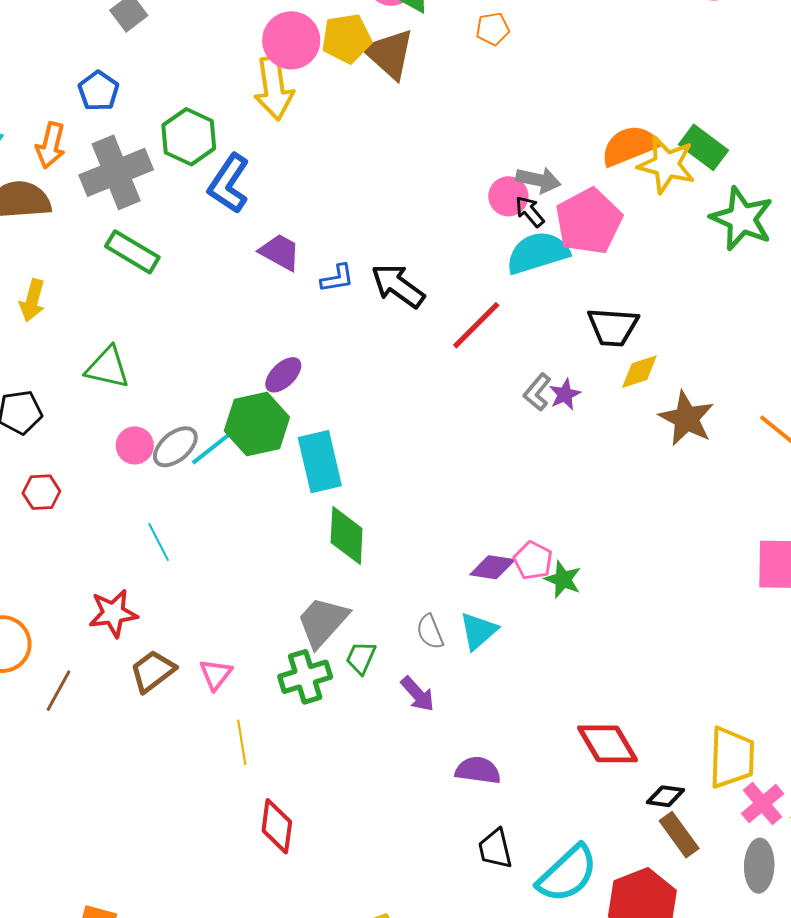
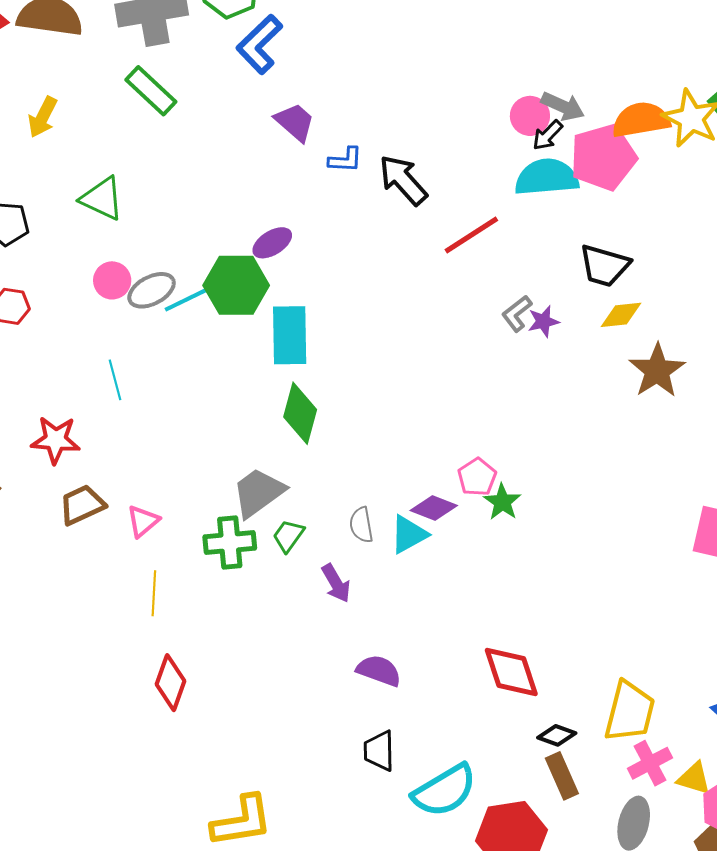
orange semicircle: (629, 146) -> (641, 120), moved
black arrow: (530, 211) -> (548, 135), turned -108
purple diamond: (492, 567) -> (434, 508), moved

